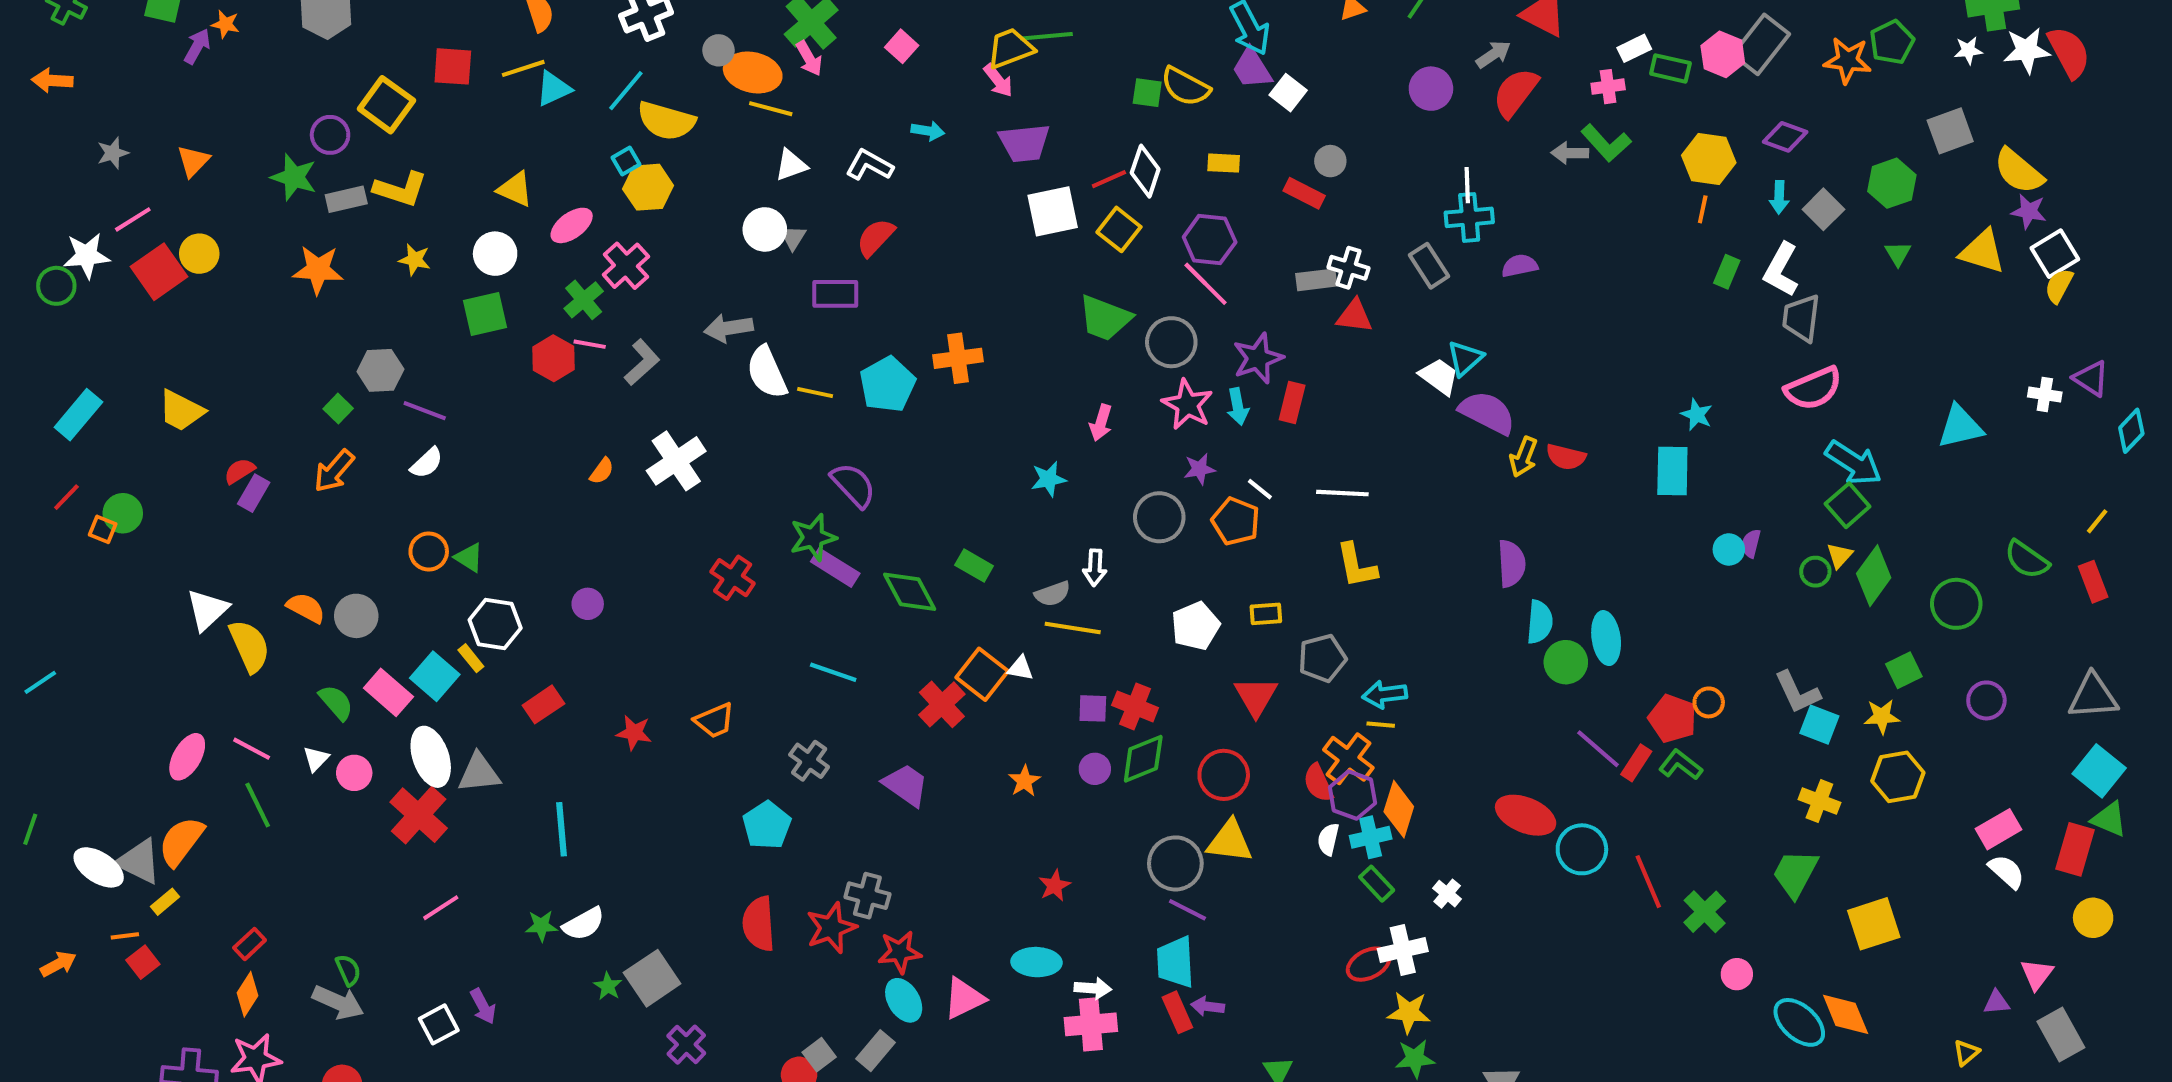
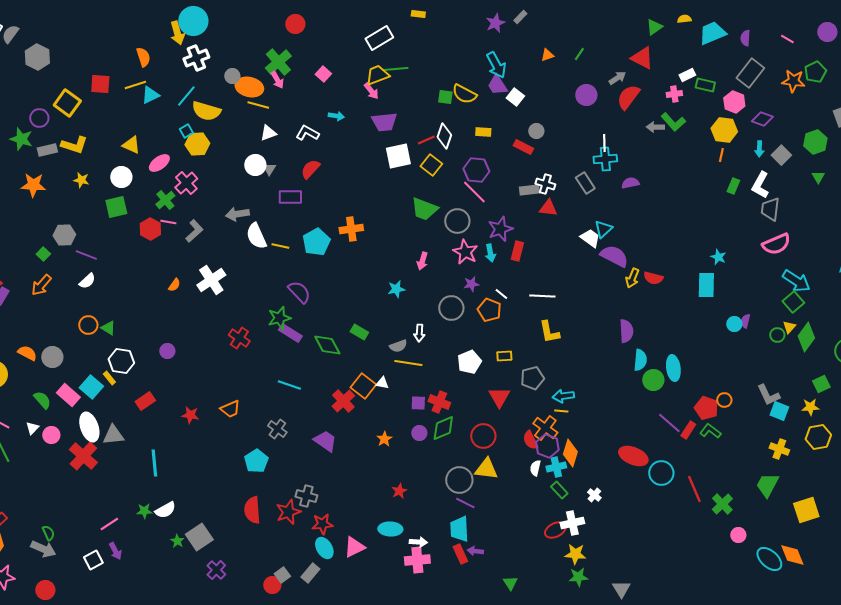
pink hexagon: (1723, 54) -> (734, 102), moved
pink line: (441, 908) -> (109, 524), moved

